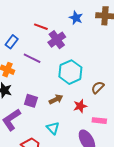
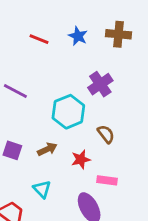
red line: (41, 27) -> (39, 39), moved
purple cross: (57, 40) -> (100, 84), moved
brown semicircle: (98, 87) -> (106, 134), turned 96

